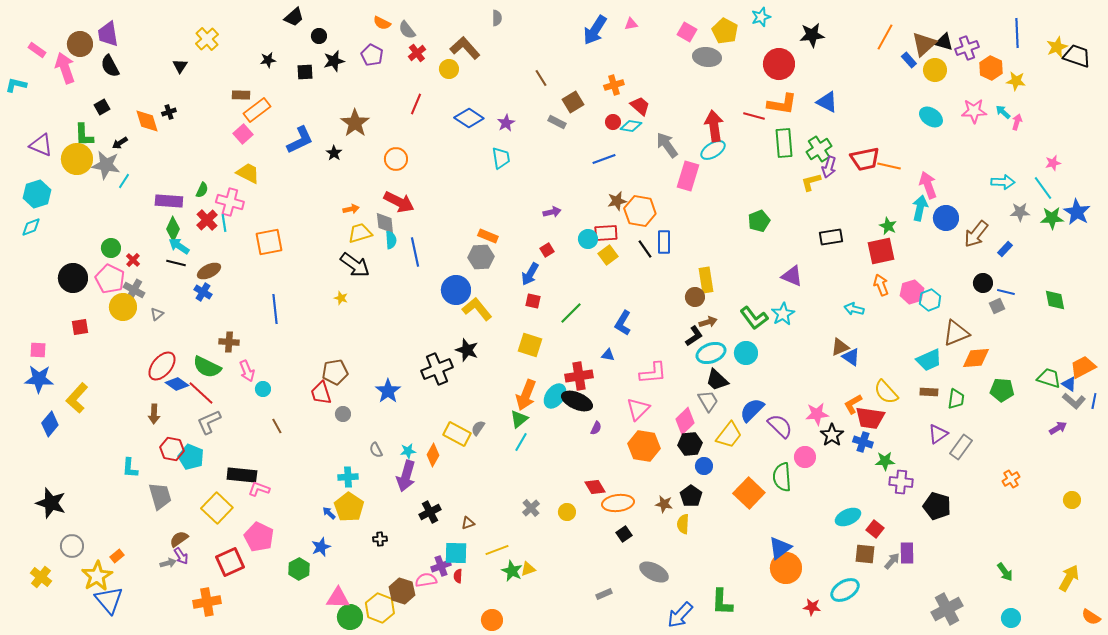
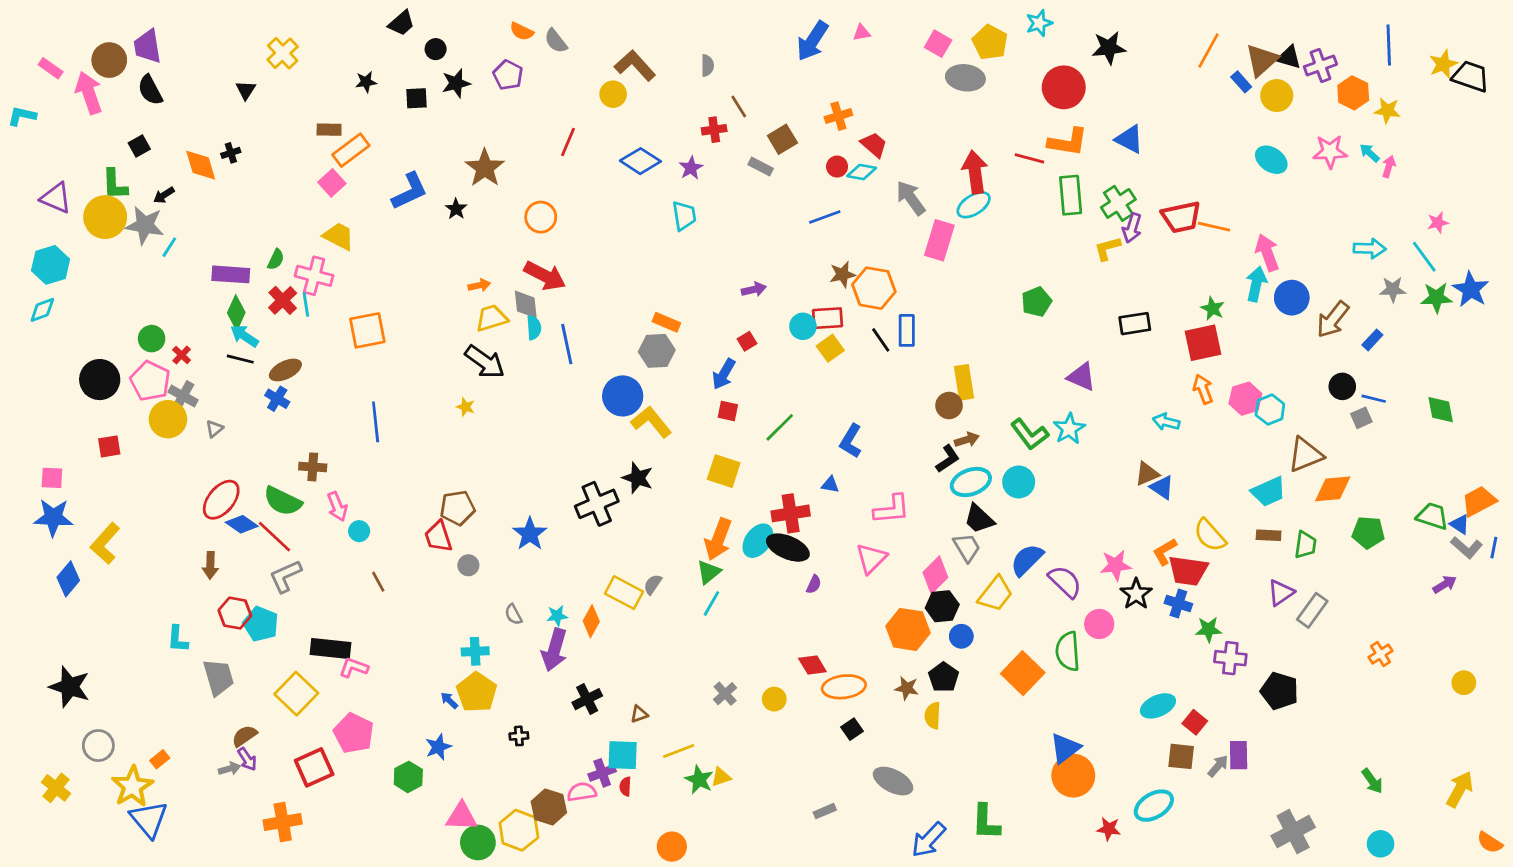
gray semicircle: (497, 18) -> (707, 65), moved
red cross: (417, 53) -> (714, 130), moved, turned 30
orange hexagon: (644, 446) -> (908, 629), moved

